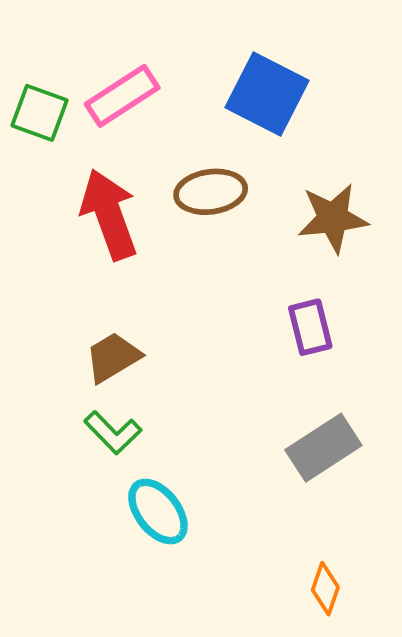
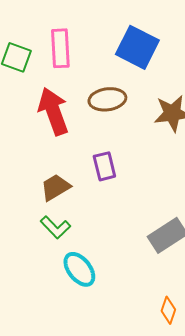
pink rectangle: (122, 96) -> (60, 48), turned -60
purple rectangle: (310, 327) -> (104, 166), moved

